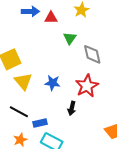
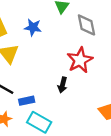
blue star: (53, 83) -> (33, 27), moved

